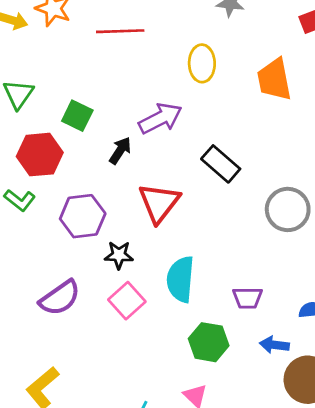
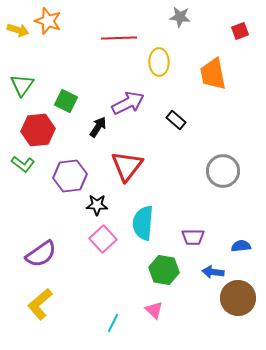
red line: (120, 31) -> (119, 38), moved
black rectangle: (221, 164) -> (176, 120), moved, size x0.7
purple semicircle: (60, 298) -> (41, 254), moved

